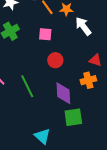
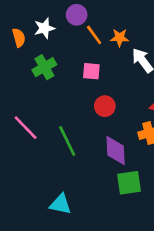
cyan triangle: (42, 136) -> (60, 204), moved, turned -30

